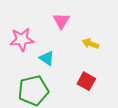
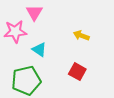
pink triangle: (61, 21) -> (34, 13), moved

